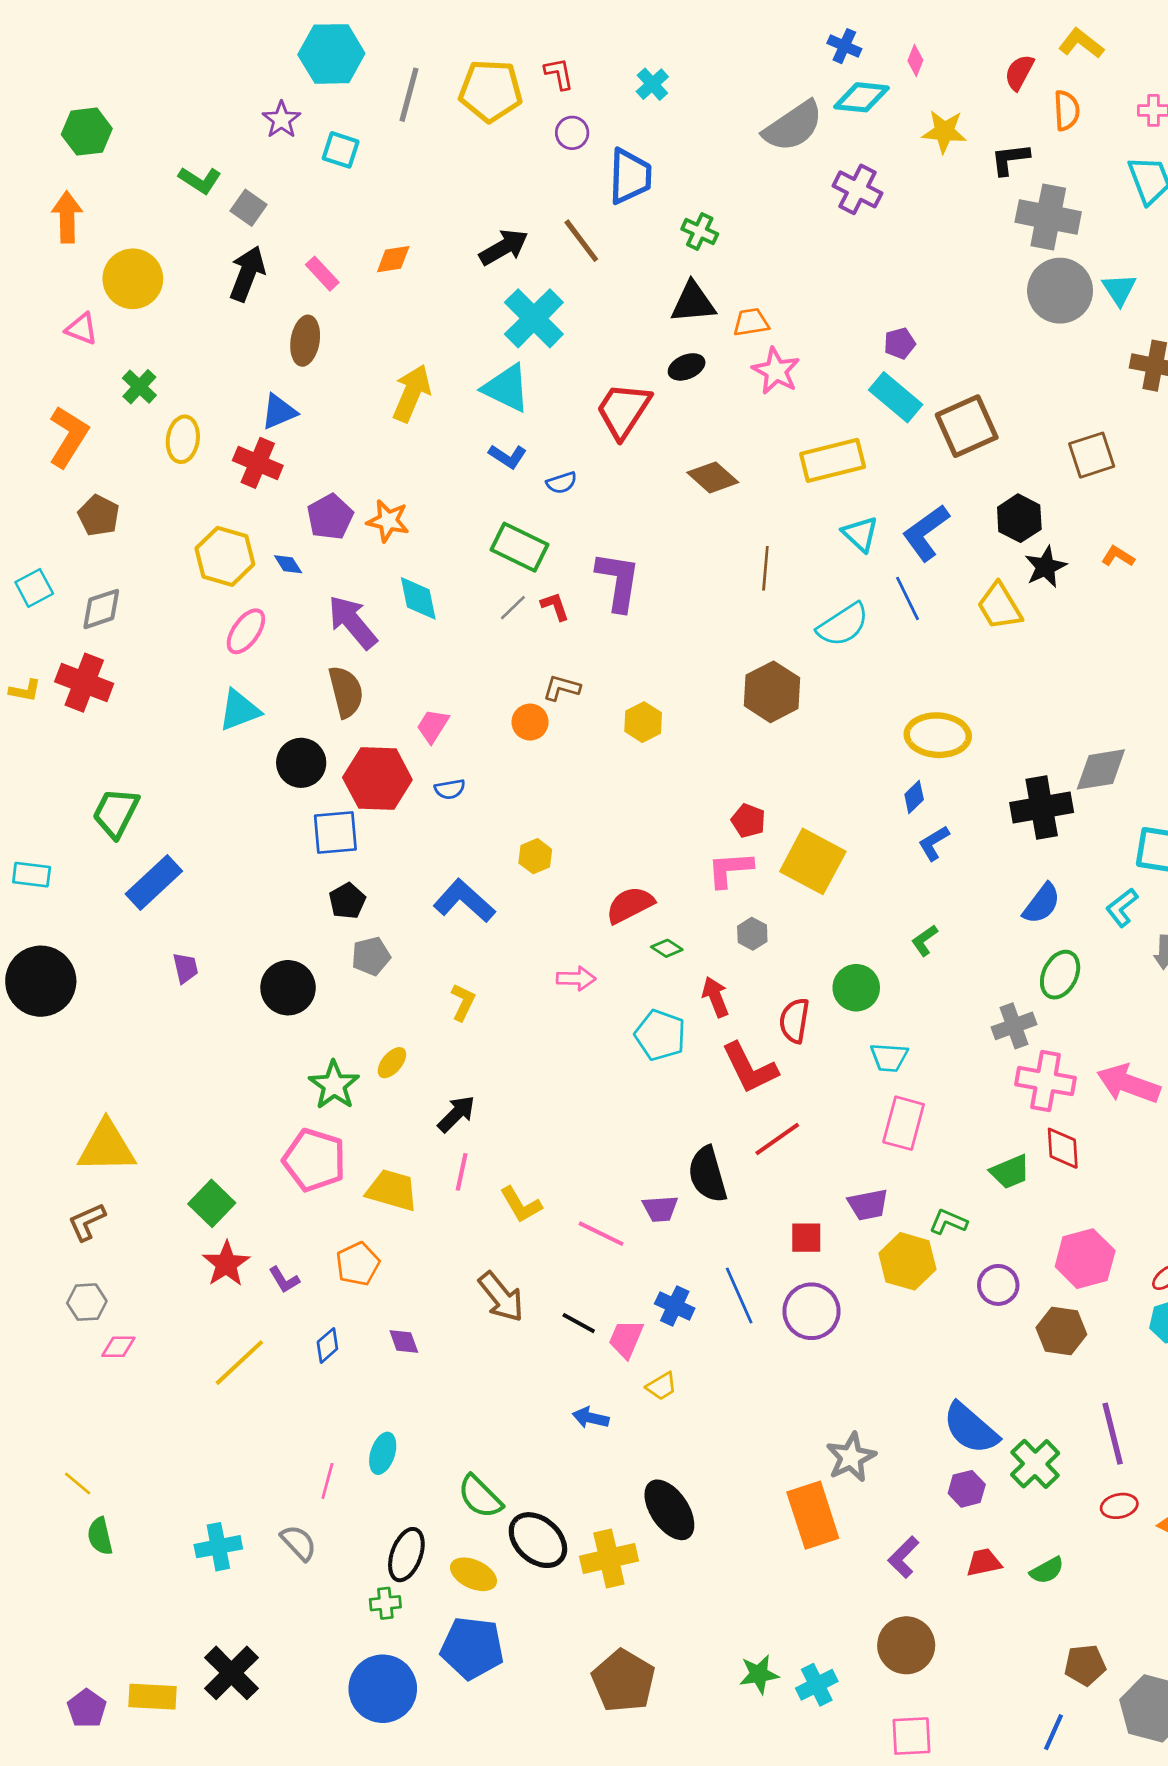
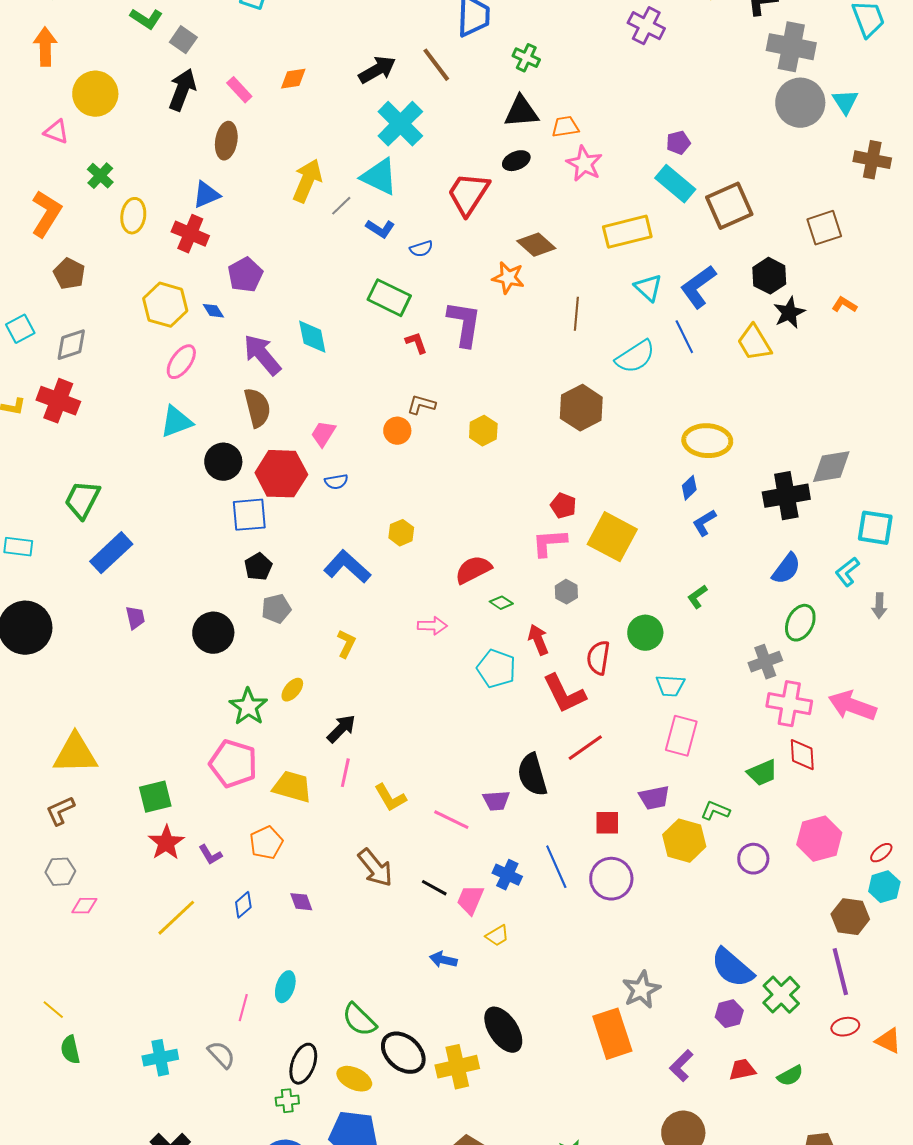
orange star: (388, 521) -> (508, 278), moved
gray line: (513, 608) -> (341, 206), moved
green square: (212, 1203) -> (155, 797), turned 32
brown hexagon: (1061, 1331) -> (850, 917), moved

